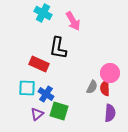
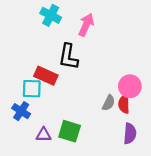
pink arrow: (73, 21) -> (86, 25), turned -126
cyan square: (27, 88) -> (32, 89), moved
blue cross: (46, 94) -> (21, 111), moved
purple triangle: (37, 114) -> (44, 135), turned 40

